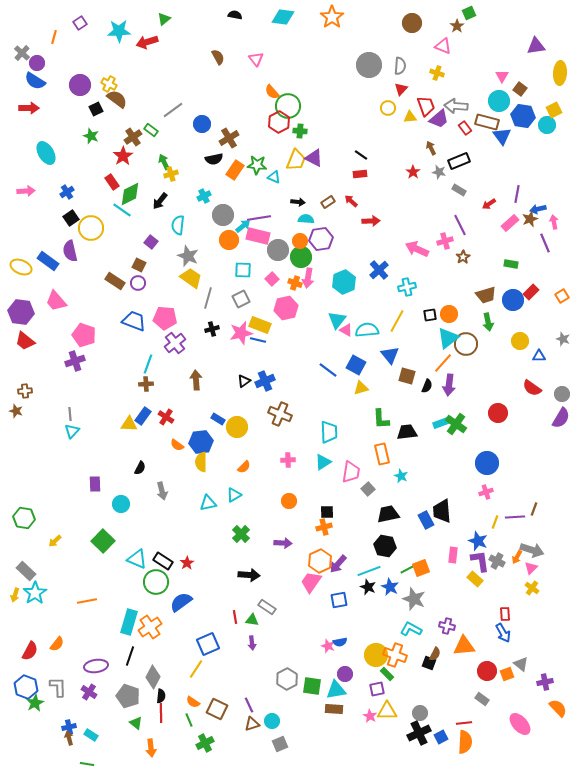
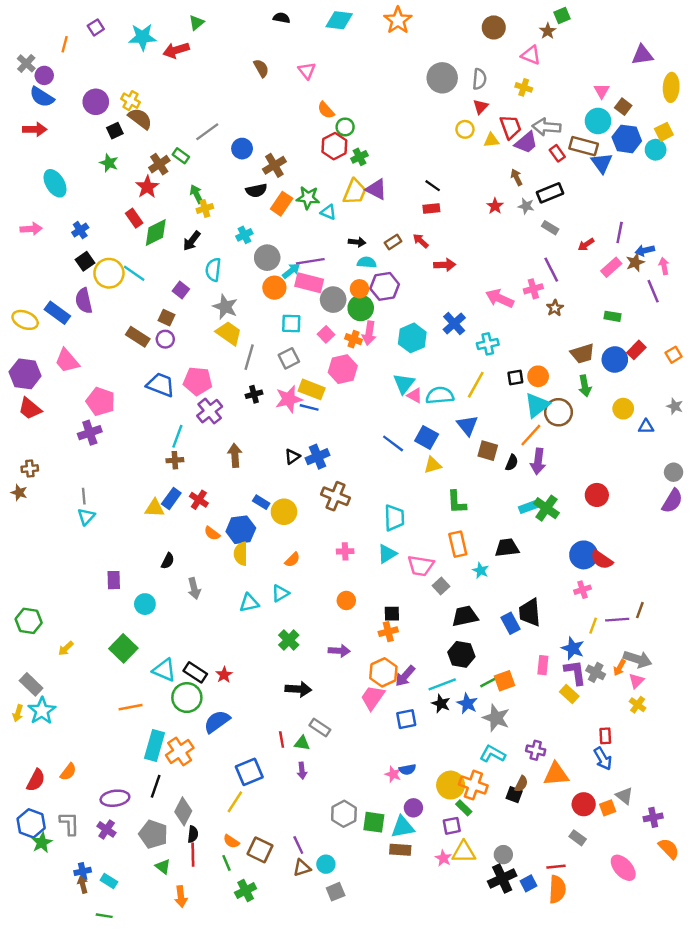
green circle: (288, 106) -> (345, 127), size x0.6
green cross: (300, 131) -> (359, 157), turned -32
cyan line: (122, 210) -> (134, 273), moved
red semicircle: (532, 388) -> (602, 560), moved
black trapezoid: (407, 432) -> (507, 548), moved
pink trapezoid: (351, 472) -> (421, 566), turned 90
orange line: (87, 601) -> (131, 707), moved

